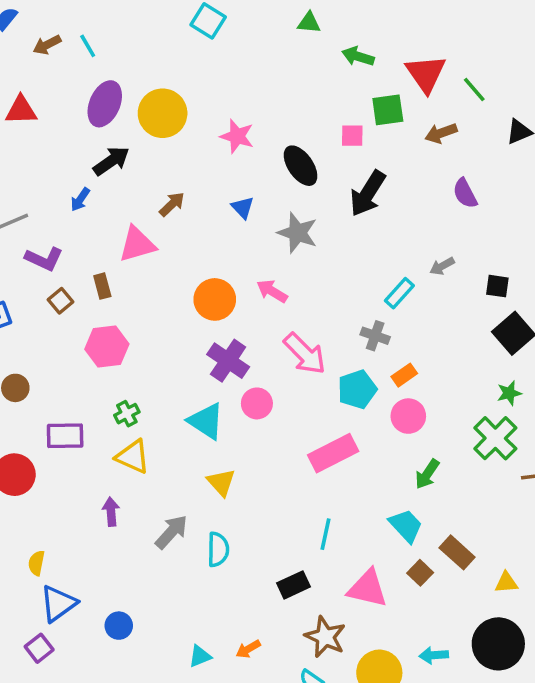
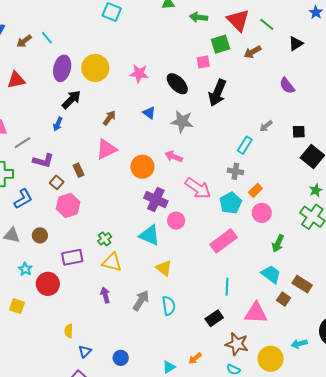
purple semicircle: (465, 193) -> (287, 86), moved
pink triangle: (137, 244) -> (107, 149), moved
pink hexagon: (107, 347) -> (68, 205), moved
blue triangle: (58, 604) -> (85, 351), size x0.6

